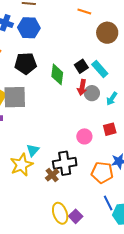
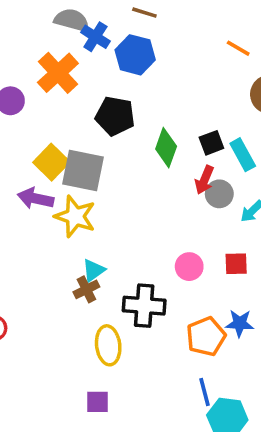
yellow star: (22, 165) -> (75, 216), moved, turned 30
orange pentagon: (102, 172) -> (206, 336), turned 30
brown cross: (52, 175) -> (86, 289), moved
yellow ellipse: (60, 213) -> (108, 345), moved
purple square: (76, 216) -> (98, 402), moved, turned 32

